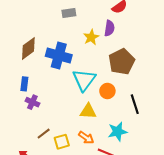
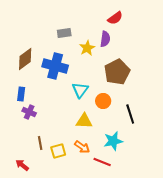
gray rectangle: (69, 13) -> (64, 33), moved
cyan triangle: (84, 80) -> (80, 90), size x0.7
brown line: (44, 134) -> (40, 143), turned -64

